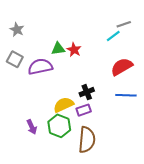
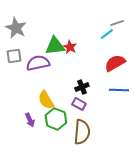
gray star: (17, 30) -> (16, 28), size x1.5
green triangle: (58, 49) -> (55, 46), size x1.5
gray square: (15, 59) -> (14, 56), turned -35
yellow semicircle: (63, 105) -> (46, 100), moved, turned -96
purple rectangle: (84, 110) -> (79, 104), turned 48

